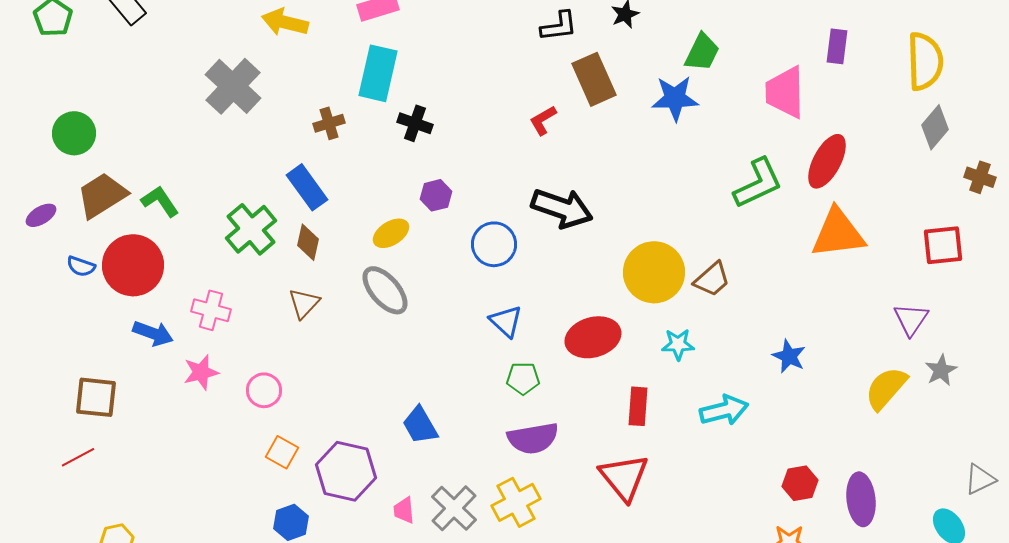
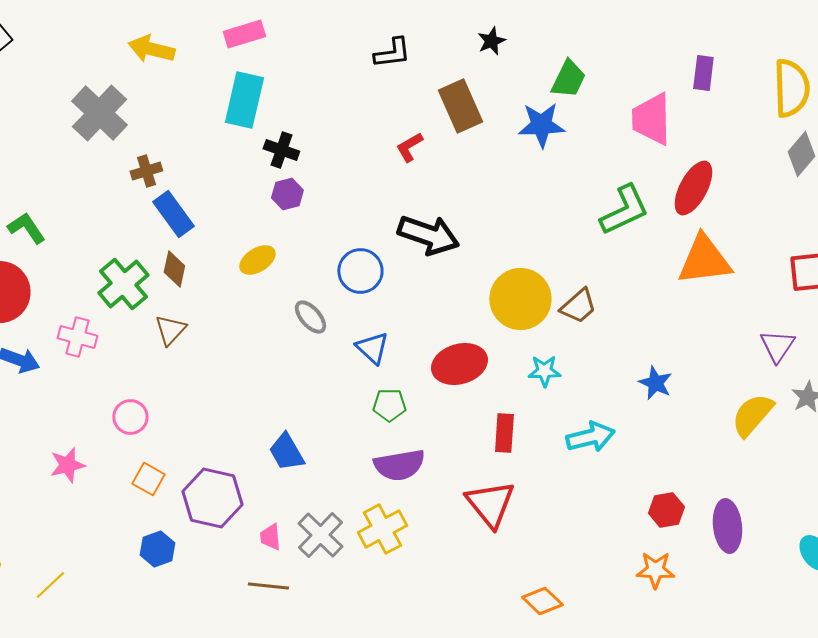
black L-shape: (559, 26) -> (392, 53), moved
brown cross: (329, 123) -> (146, 171), moved
purple hexagon: (436, 195) -> (287, 194), moved
green cross: (251, 229) -> (123, 284), moved
gray ellipse: (385, 290) -> (310, 317), moved, size x0.7
pink star: (201, 372) -> (67, 465), moved

